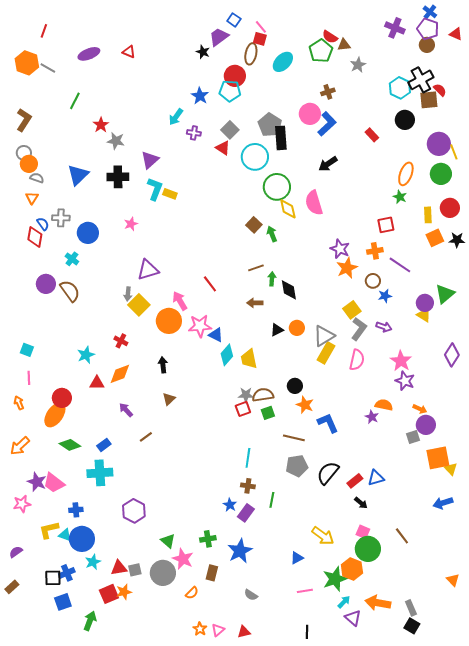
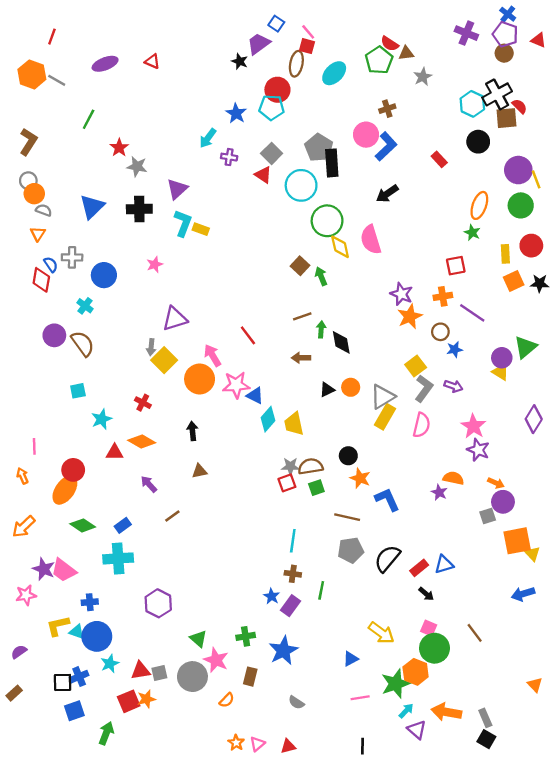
cyan square: (27, 350) -> (78, 391), moved, turned -32
orange diamond: (120, 374) -> (142, 442), turned 50
brown triangle: (169, 399) -> (200, 471), turned 32

